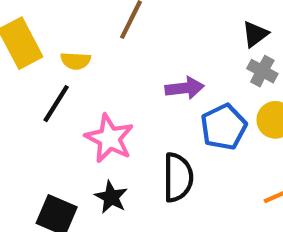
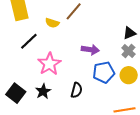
yellow semicircle: (76, 61) -> (52, 23), moved
black semicircle: (178, 177) -> (76, 90), size x0.7

